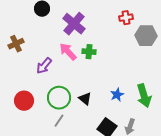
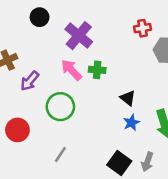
purple arrow: (44, 66) -> (30, 81), moved
green circle: (59, 98) -> (60, 107), moved
black triangle: (85, 99) -> (128, 98), moved

